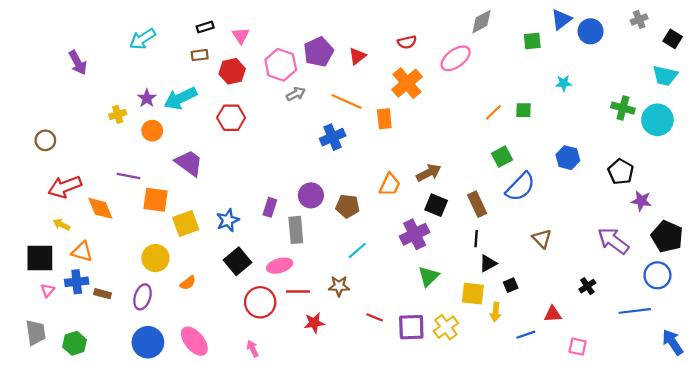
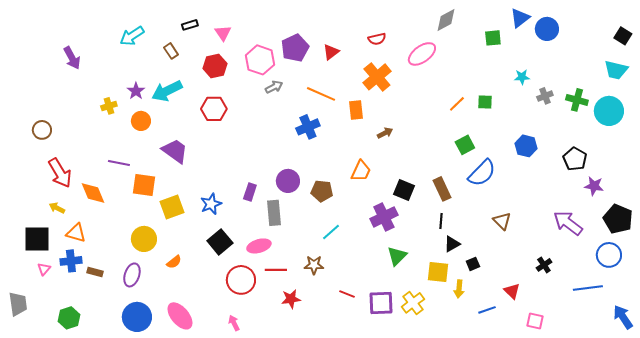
gray cross: (639, 19) -> (545, 96), moved
brown rectangle: (200, 55) -> (171, 51), moved, turned 63
brown arrow: (429, 173) -> (385, 133), moved, size x0.7
red arrow: (65, 187) -> (60, 173), turned -100
red triangle: (553, 314) -> (512, 291), turned 48
gray trapezoid: (36, 333) -> (18, 304), moved

